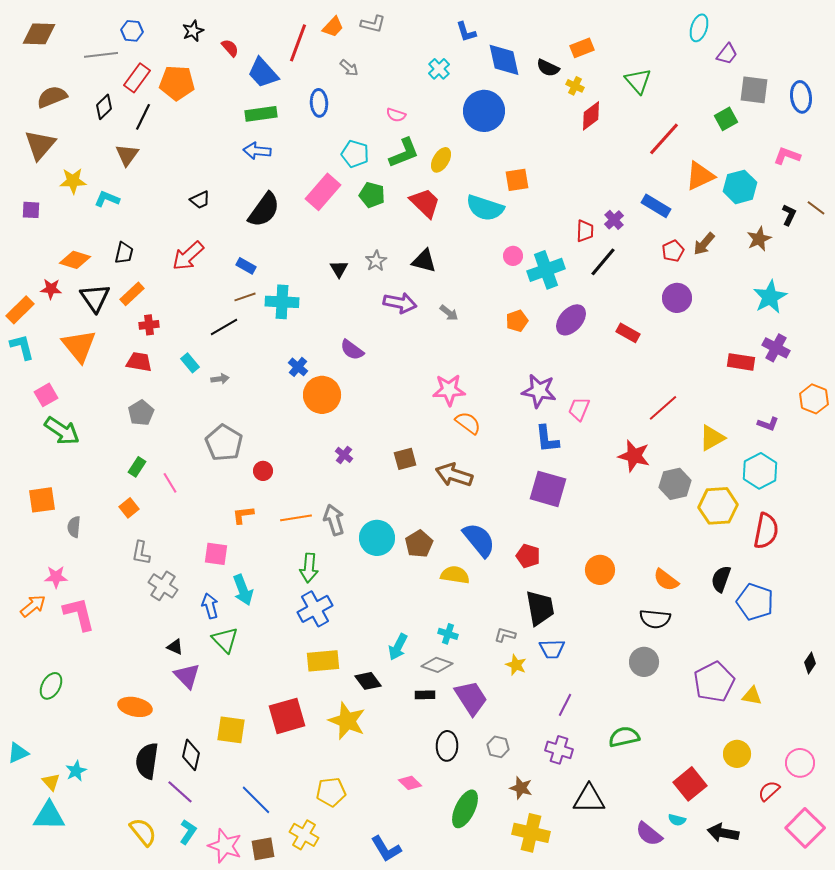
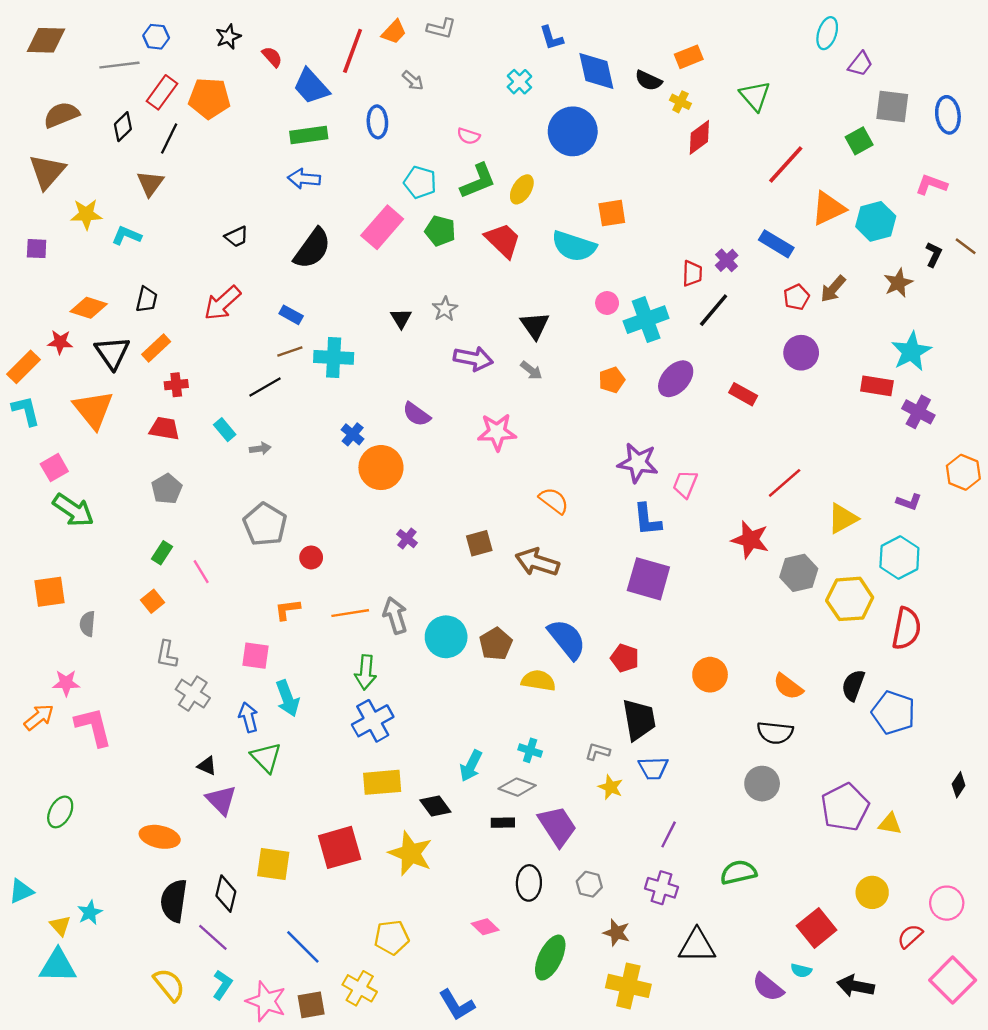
black triangle: (424, 261) -> (535, 325), moved, turned 40
red rectangle: (741, 362) -> (877, 386), moved
pink star: (449, 390) -> (497, 432), moved

